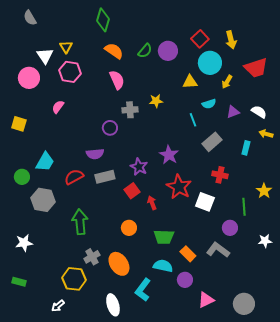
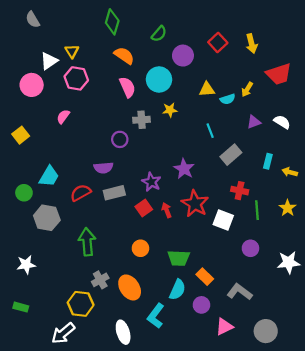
green semicircle: (145, 51) -> (159, 34), moved
white triangle: (45, 56) -> (49, 61), turned 30
cyan circle: (210, 63) -> (159, 79), moved
cyan semicircle: (209, 104) -> (228, 99), moved
yellow square: (19, 124) -> (21, 135), turned 35
yellow arrow: (266, 134) -> (290, 172), moved
red arrow: (152, 203) -> (167, 210), moved
green line: (244, 207) -> (257, 210), moved
white star: (265, 241) -> (289, 262), size x1.5
gray L-shape: (218, 250) -> (240, 292), moved
cyan semicircle: (163, 266) -> (178, 290), turned 102
white arrow: (58, 306) -> (63, 333), size x1.6

